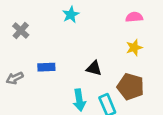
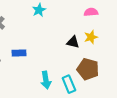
black triangle: (94, 68) -> (73, 42), moved

